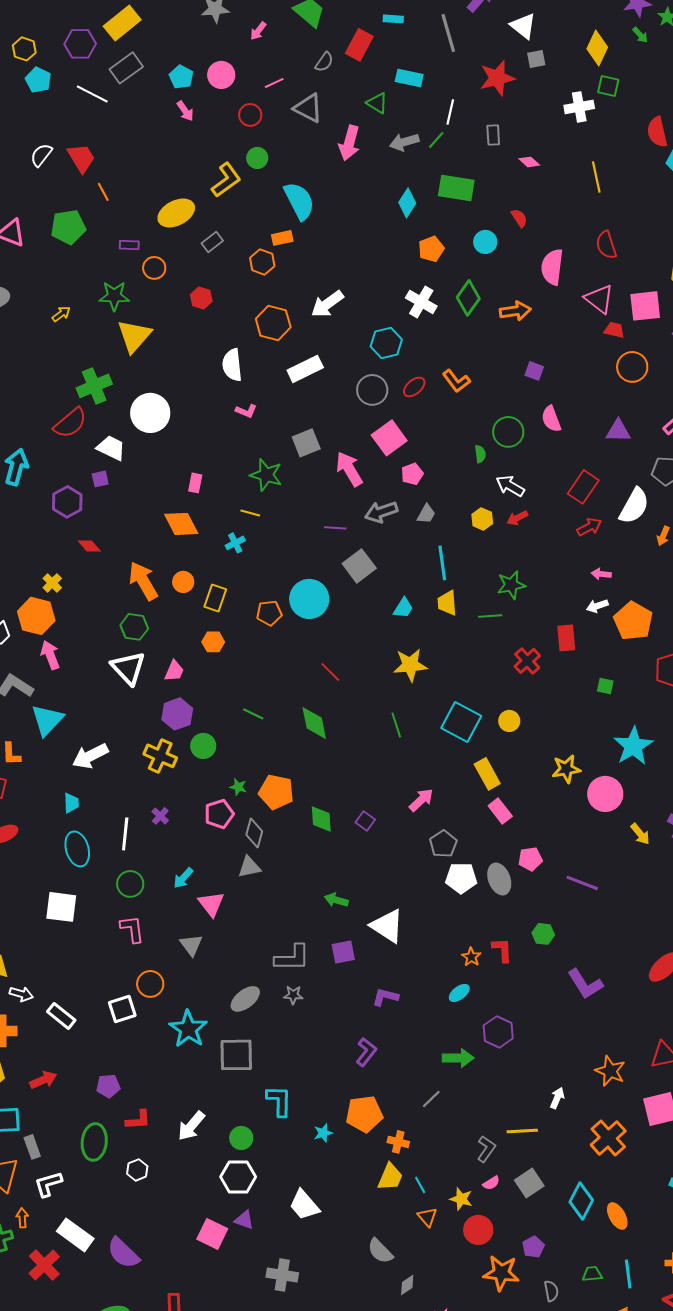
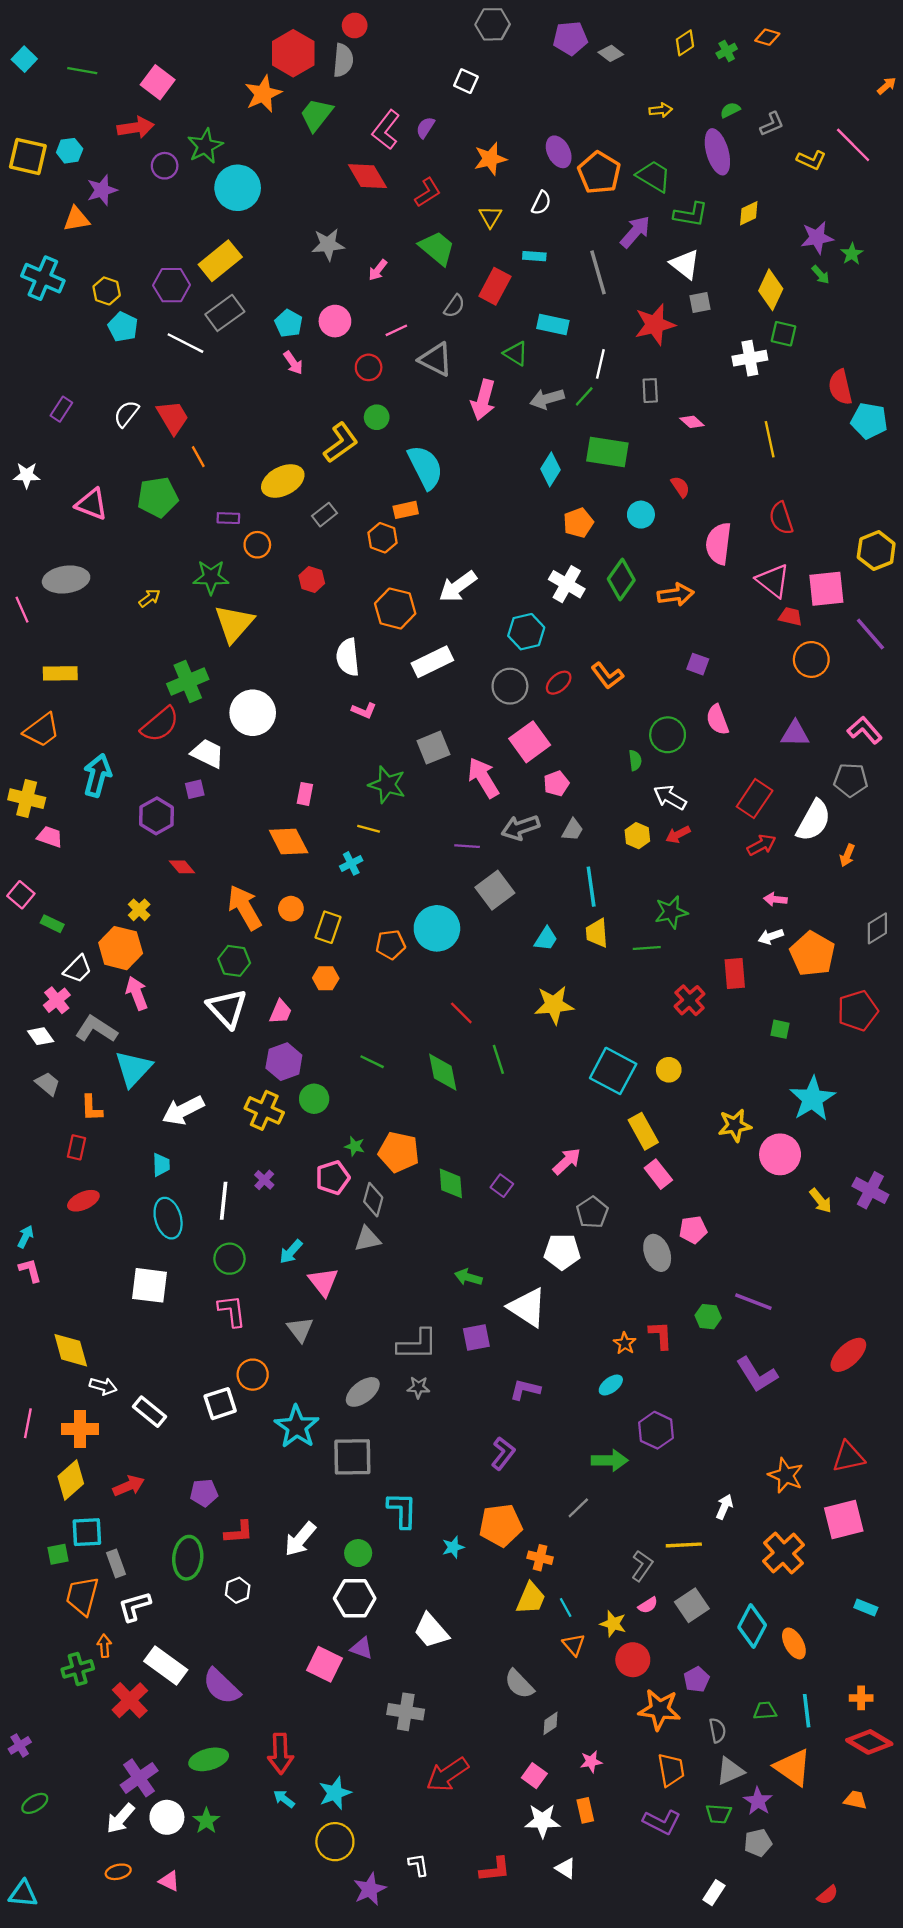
green line: (396, 725) -> (498, 1059), moved
white pentagon: (461, 878) -> (562, 1252), moved
purple line: (582, 883) -> (753, 1302), moved

